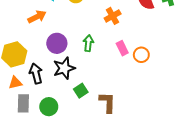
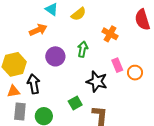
orange cross: (113, 16) -> (110, 34), turned -35
green arrow: (88, 43) -> (83, 49), moved
black star: (64, 68) -> (97, 82), moved, turned 30

